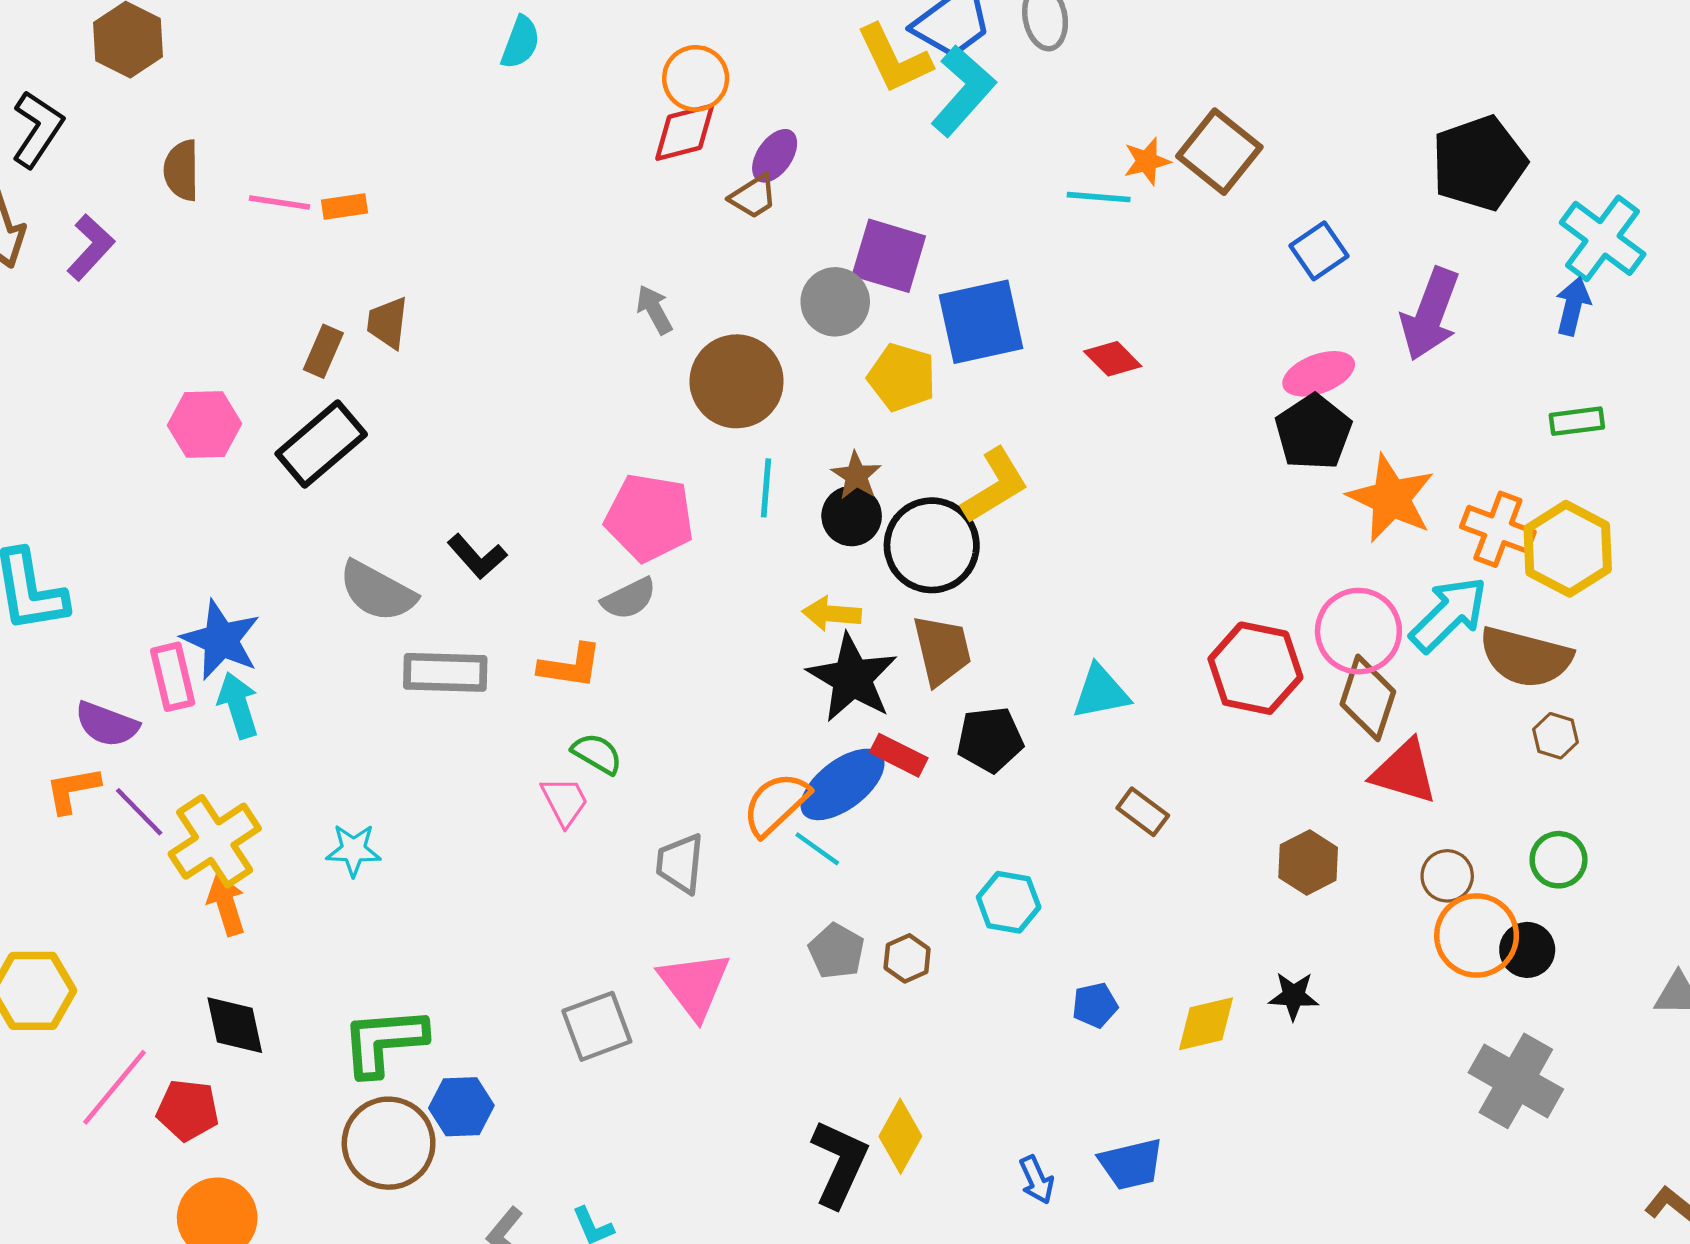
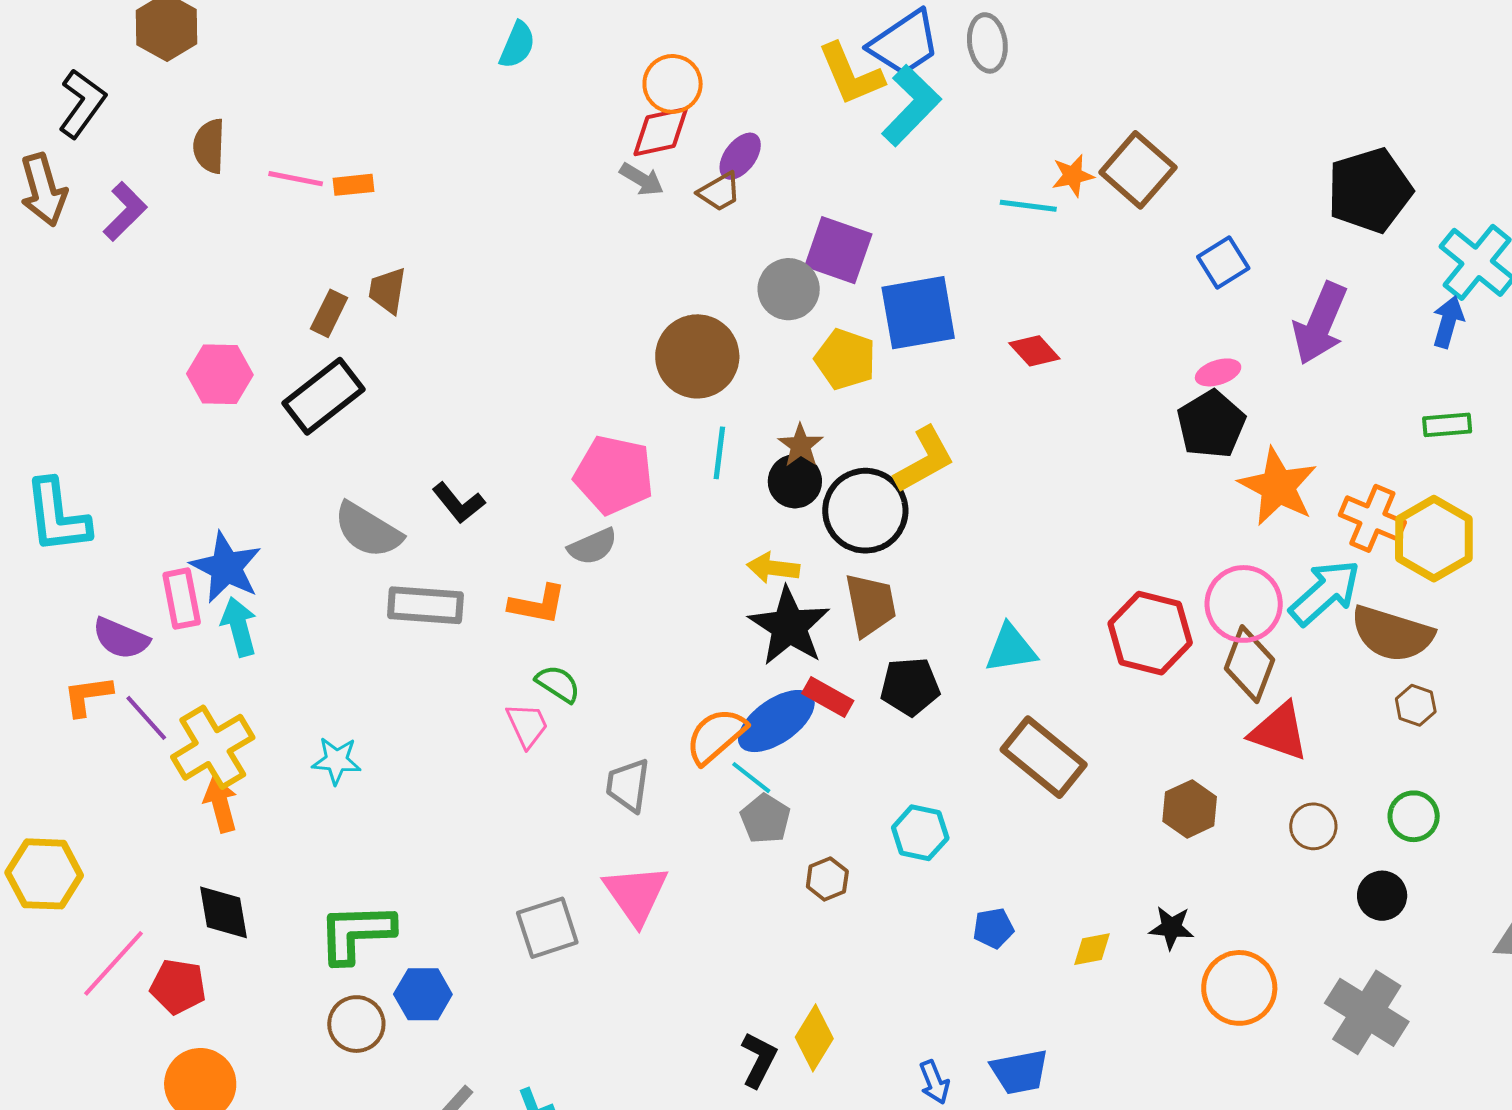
gray arrow: (654, 310) -> (642, 179), moved, turned 147
pink ellipse: (1319, 374) -> (1218, 372), size x0.7
brown rectangle: (1143, 812) -> (1044, 757), size x1.8
orange circle: (1477, 935) -> (1239, 988), moved
gray pentagon: (837, 951) -> (765, 819), moved
yellow diamond: (1206, 1024) -> (1092, 949), size x0.7
brown circle: (389, 1143) -> (356, 1024), size x0.7
black L-shape: (839, 1163) -> (759, 1060), size x0.7

